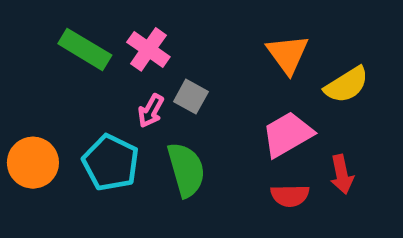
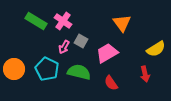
yellow semicircle: (346, 85) -> (156, 49), moved
pink trapezoid: (288, 134) -> (107, 53), moved
green semicircle: (186, 170) -> (79, 72), turned -60
red semicircle: (290, 196) -> (111, 83), moved, turned 56

